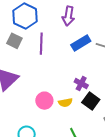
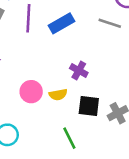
blue rectangle: (81, 43) -> (61, 23), moved
black square: (91, 101) -> (89, 106), moved, turned -30

